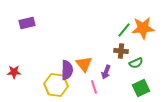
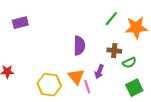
green line: (124, 30) -> (111, 19), moved
orange triangle: (84, 64) -> (76, 77), moved
purple semicircle: (67, 70) -> (79, 46), moved

